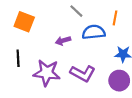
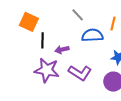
purple arrow: (63, 41) -> (62, 50), moved
black line: (18, 58) -> (43, 40), moved

